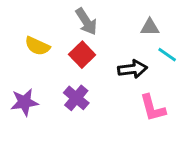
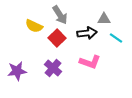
yellow semicircle: (37, 46) -> (34, 26), moved
black arrow: (132, 69) -> (87, 33), moved
pink L-shape: (153, 108) -> (90, 62), moved, turned -55

